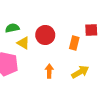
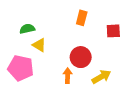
red circle: (45, 35) -> (81, 57), moved
orange rectangle: (74, 43) -> (82, 18), moved

